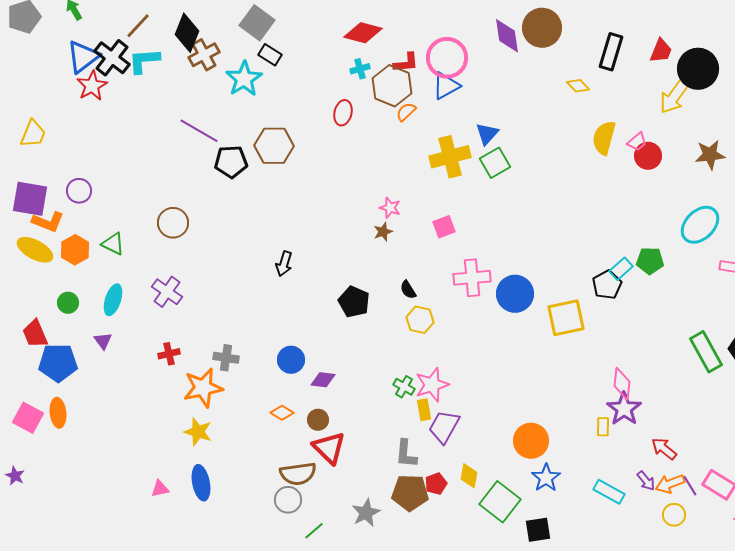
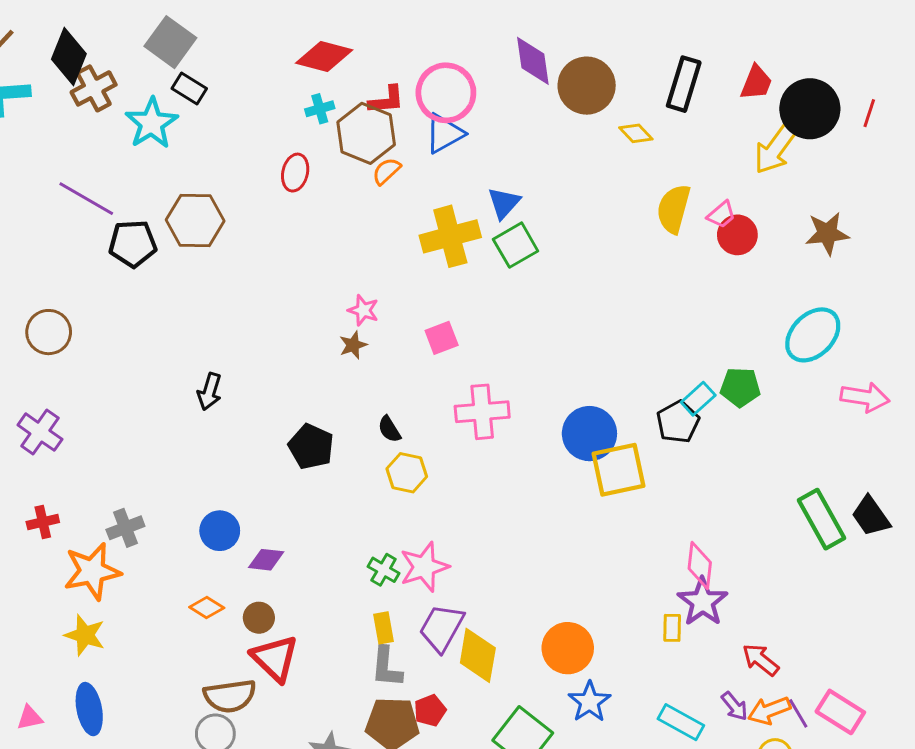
brown circle: (542, 28) -> (587, 86), moved
blue circle: (515, 294) -> (589, 434), moved
gray cross: (226, 358) -> (125, 528), turned -30
yellow rectangle: (424, 410) -> (384, 628), moved
yellow diamond: (469, 476) -> (478, 655), moved, size x1.5

